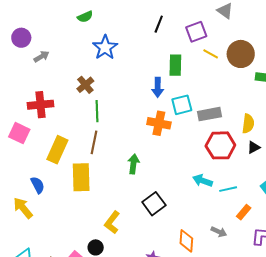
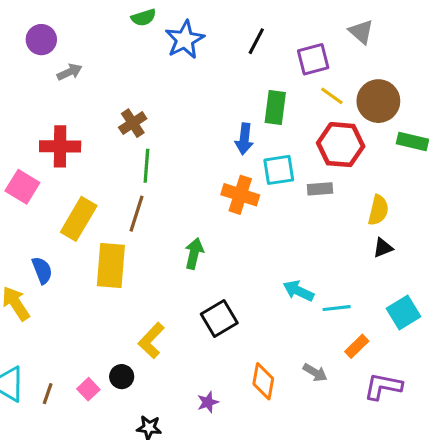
blue star: (105, 47) -> (185, 40), moved
gray rectangle: (209, 114) -> (320, 189), size x0.7
red hexagon: (220, 145) -> (341, 145), moved

